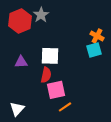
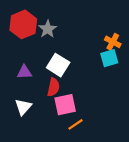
gray star: (41, 15) -> (48, 29), moved
white square: (50, 56) -> (58, 65), turned 30
white triangle: (17, 109) -> (23, 107), moved

